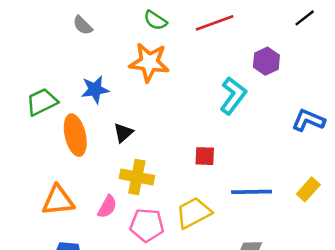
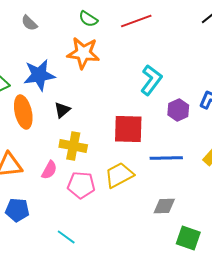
purple hexagon: (266, 61) -> (178, 110), moved
blue star: (95, 89) -> (39, 75), size x1.4
red square: (205, 156) -> (128, 129), size x1.8

